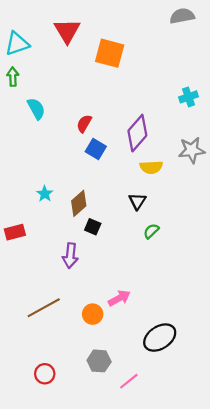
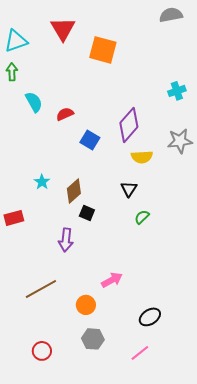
red semicircle: (84, 124) -> (65, 114), moved, turned 36
orange circle: (93, 314) -> (86, 305), moved
black ellipse: (160, 338) -> (150, 317), size x0.7
pink line: (129, 381) -> (140, 353), moved

